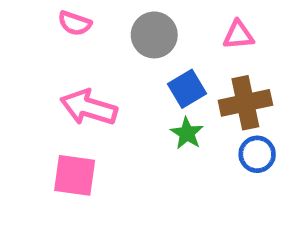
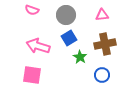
blue square: (187, 89) -> (69, 38), moved
blue circle: (257, 154) -> (102, 75), moved

